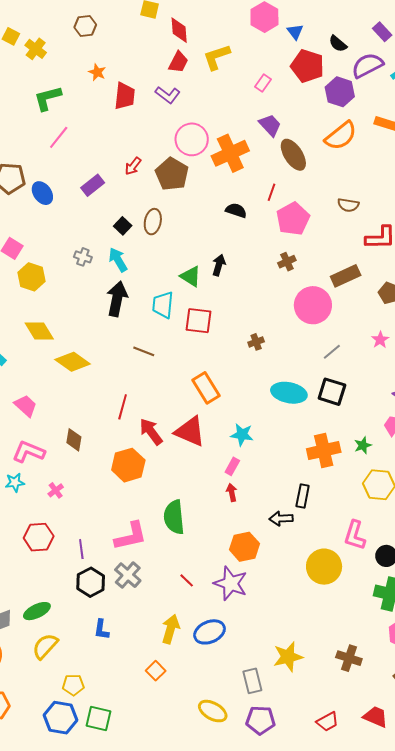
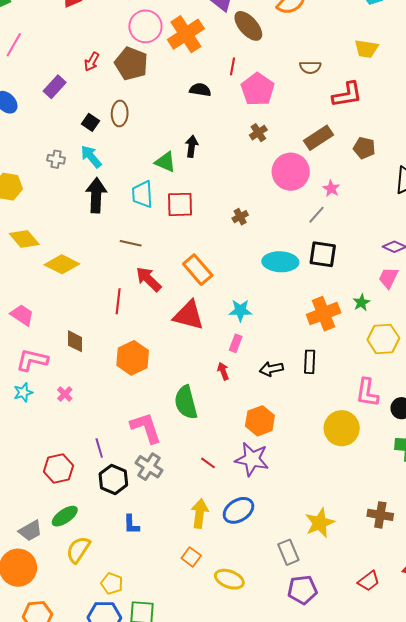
pink star: (380, 340) -> (331, 189), moved
red arrow: (151, 432) -> (149, 279), moved
red arrow: (232, 492) -> (223, 371), moved
black arrow: (281, 519) -> (271, 369), moved
pink L-shape: (131, 536) -> (146, 428), turned -87
red hexagon: (39, 537) -> (58, 469), moved
yellow pentagon: (73, 685) -> (112, 584), turned 30
yellow ellipse: (213, 711) -> (229, 579), moved

